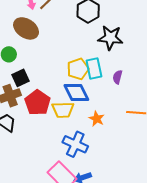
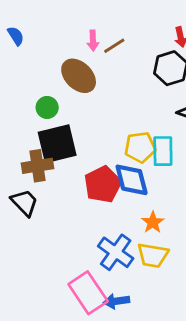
black square: (21, 78) -> (57, 144), size x1.6
red pentagon: (37, 103) -> (103, 184), moved
yellow trapezoid: (63, 110) -> (153, 255), moved

